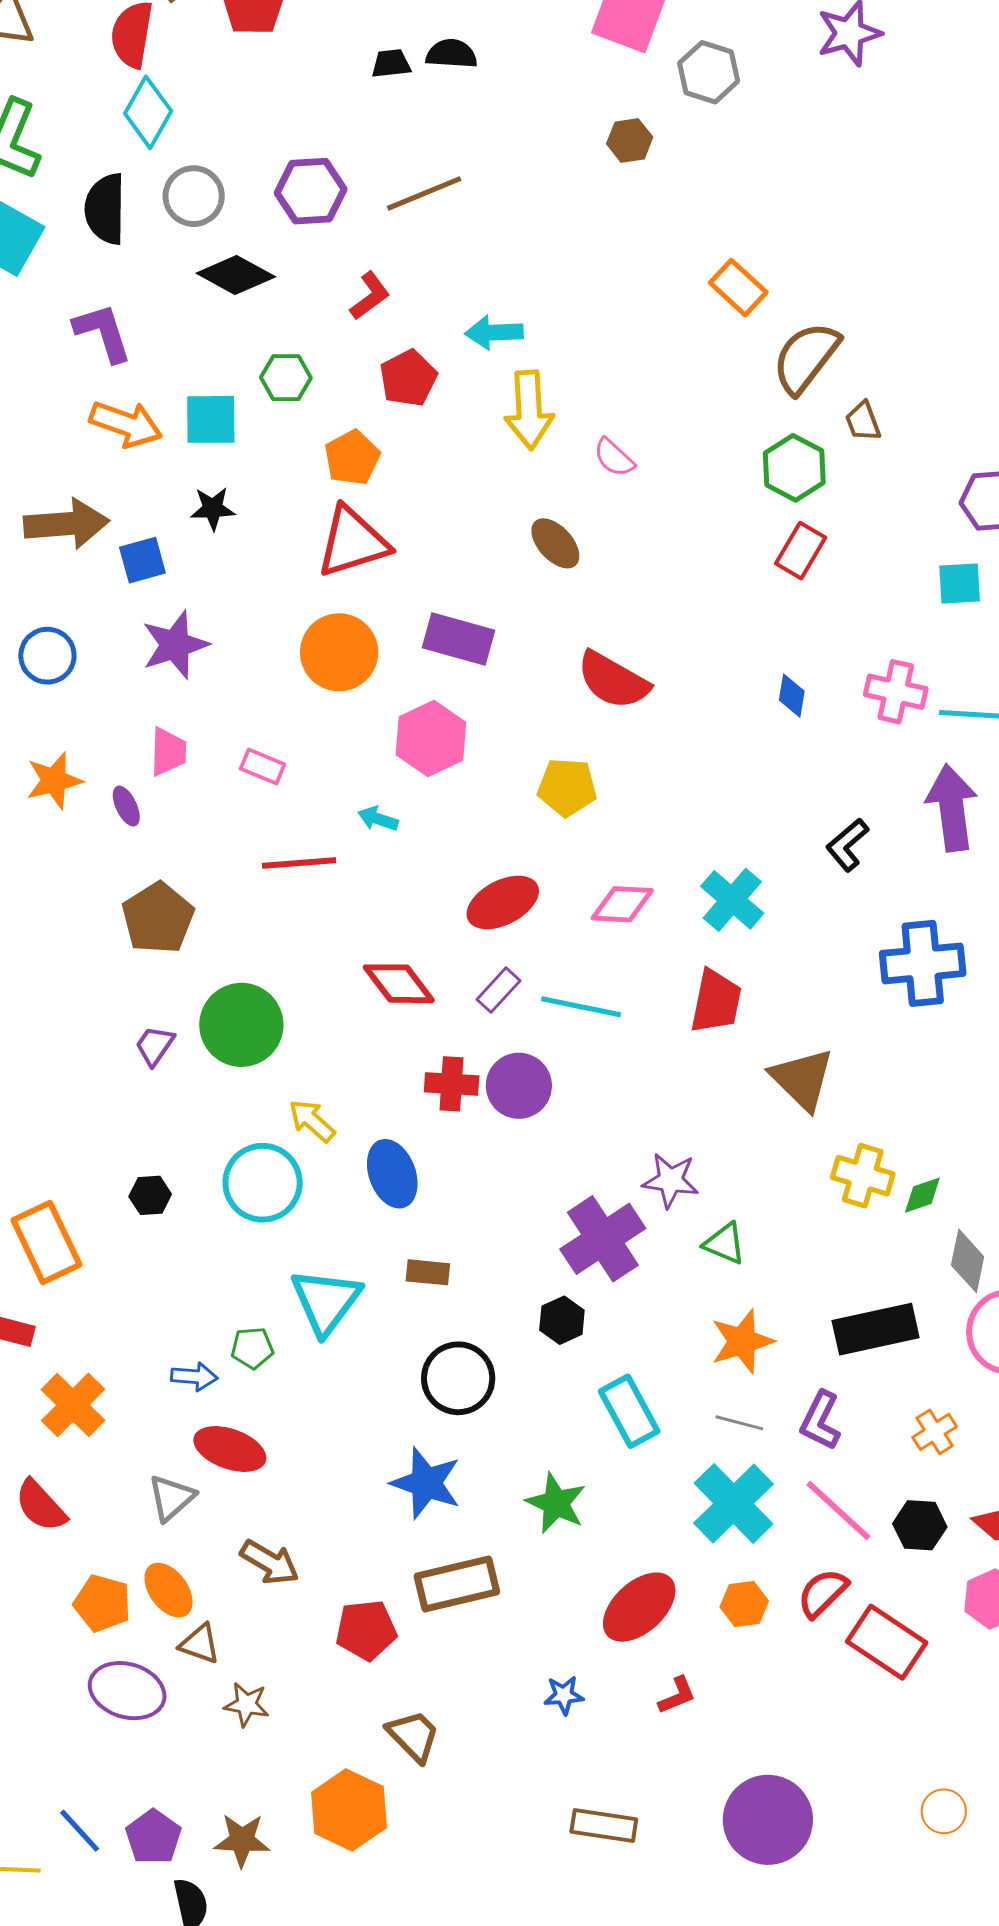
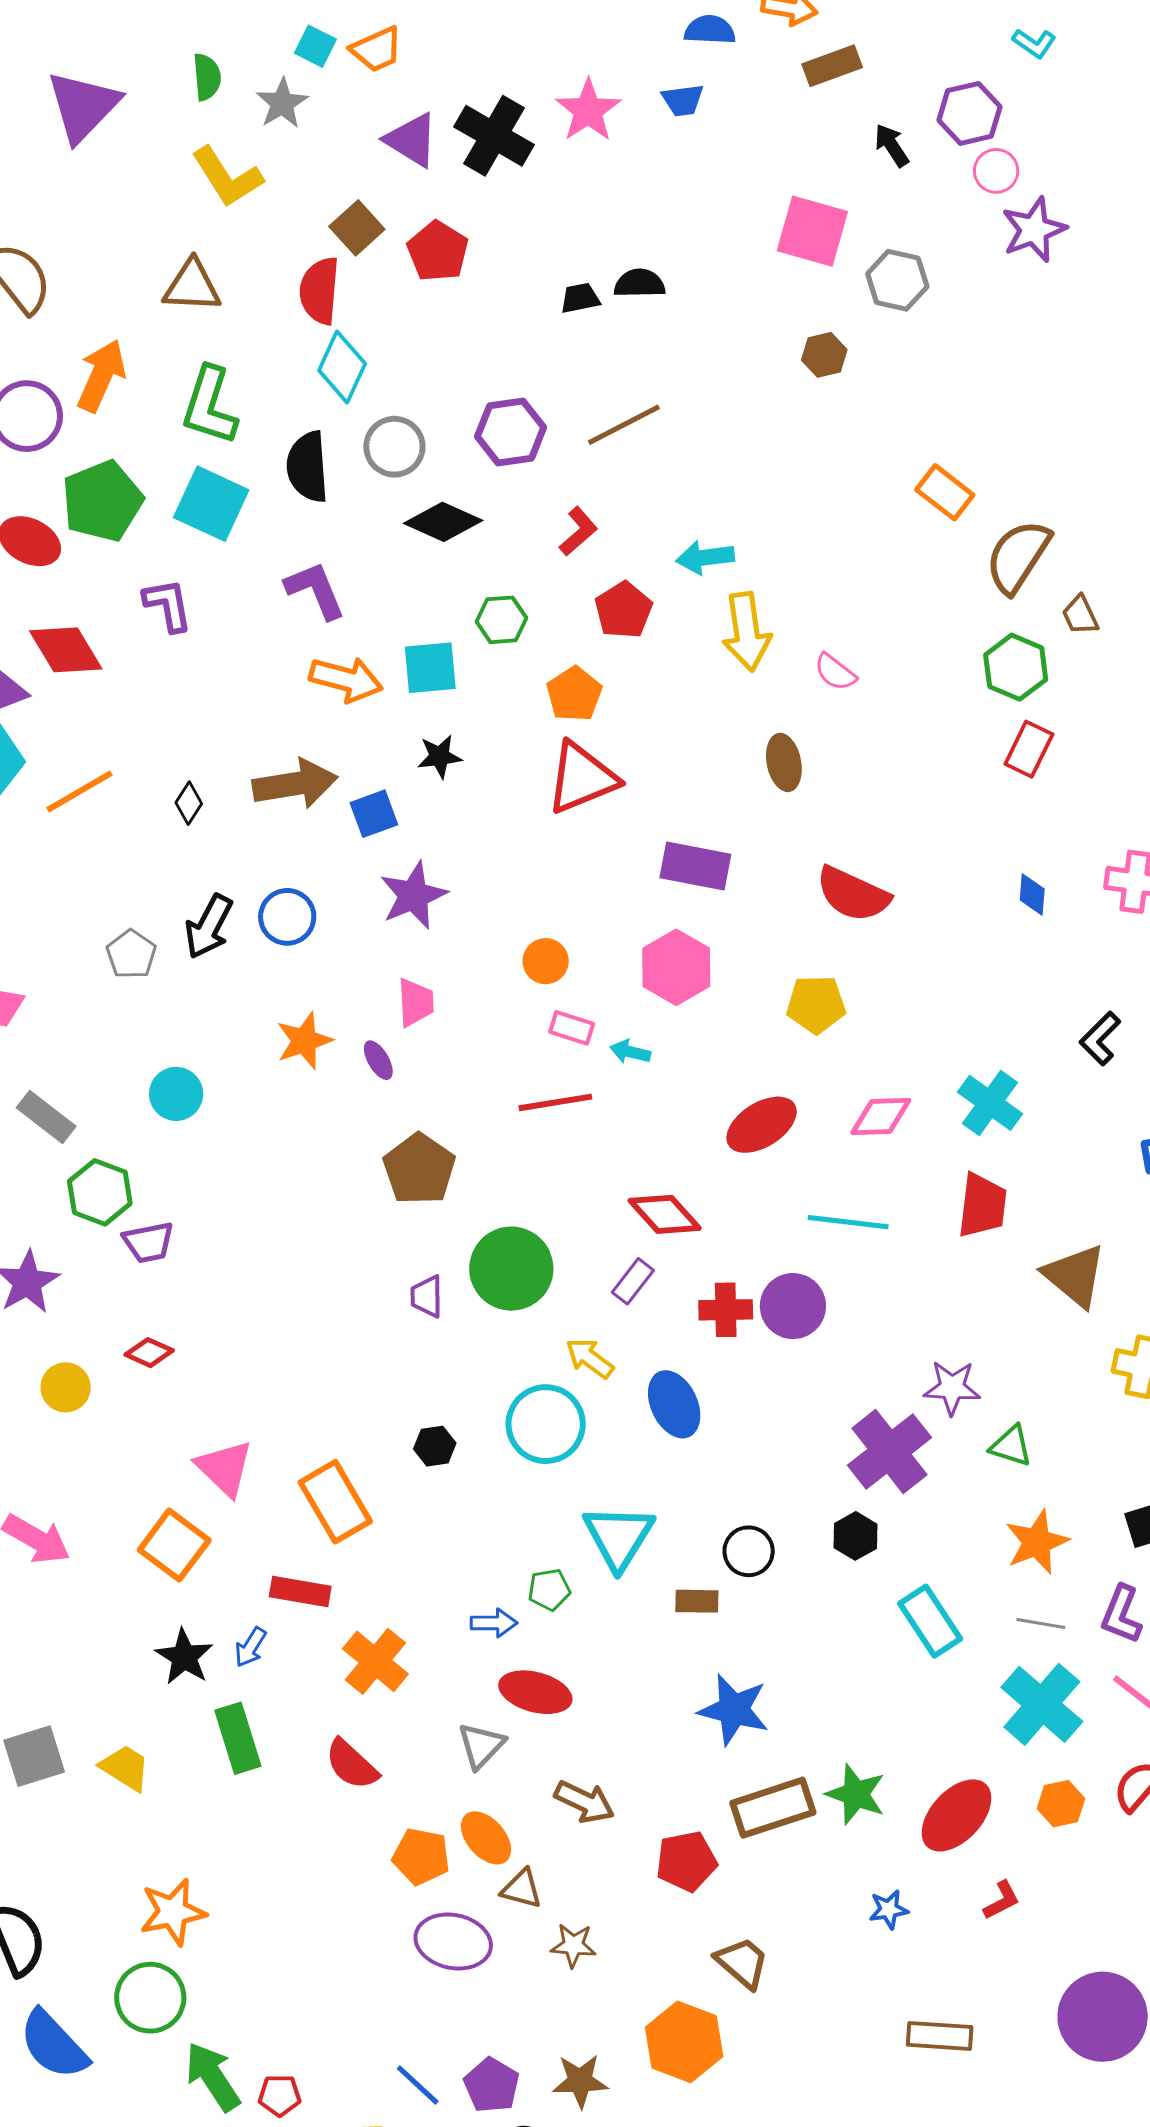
brown ellipse: (555, 543) -> (784, 762), turned 36
orange circle: (339, 652) -> (546, 961), moved, size x0.6
pink rectangle: (263, 766) -> (572, 1028), moved
purple rectangle: (498, 990) -> (633, 1281), moved
purple trapezoid: (155, 1046) -> (427, 1296), turned -30
brown rectangle: (428, 1272) -> (697, 1601), moved
black circle: (458, 1378) -> (749, 1551), moved, size x0.7
green star: (556, 1503) -> (856, 1794), moved

